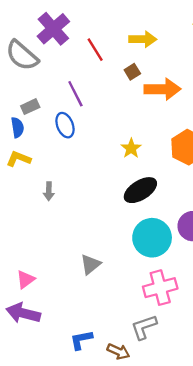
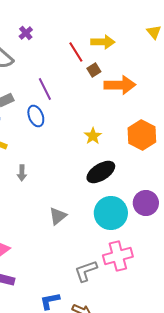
purple cross: (53, 29) -> (26, 33), size x0.5
red line: (95, 50) -> (76, 52), moved
gray triangle: (91, 264) -> (58, 216), moved
gray L-shape: (144, 327) -> (86, 271), moved

